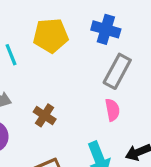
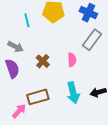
pink semicircle: (112, 110) -> (72, 60), moved

